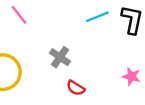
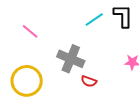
gray cross: (60, 57) -> (71, 59), size x1.5

